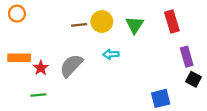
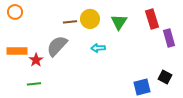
purple rectangle: (187, 57) -> (169, 38), moved
gray semicircle: (71, 66) -> (57, 46), moved
black square: (193, 79) -> (165, 77), moved

